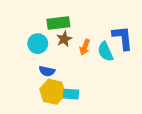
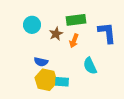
green rectangle: (58, 23) -> (76, 20), moved
cyan circle: (38, 44) -> (32, 25), moved
cyan semicircle: (105, 52) -> (90, 66), moved

